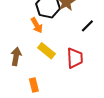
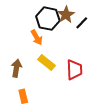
black line: (87, 26) -> (82, 23), moved
orange rectangle: (34, 85) -> (23, 96), moved

